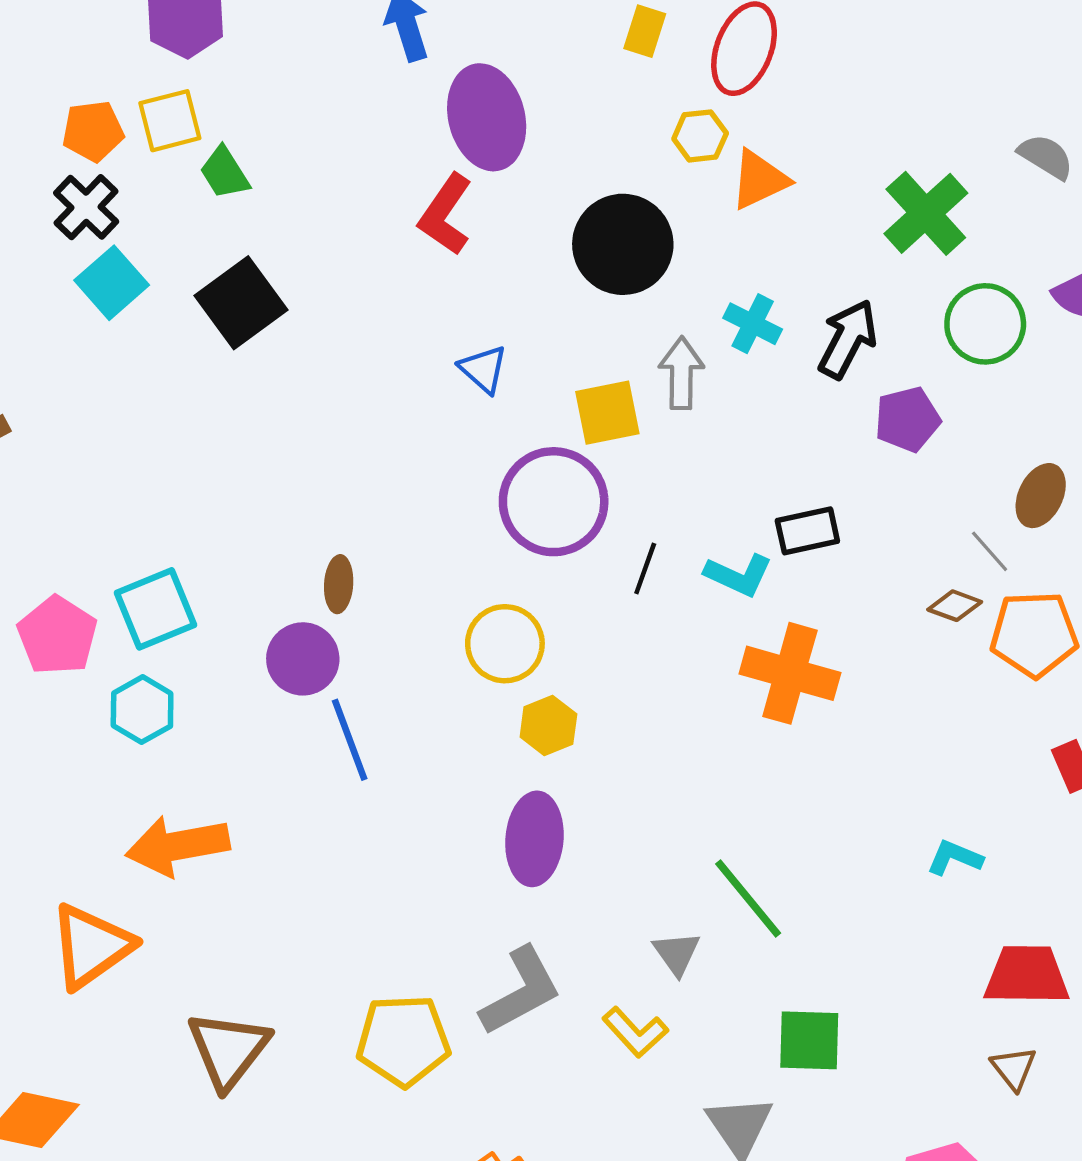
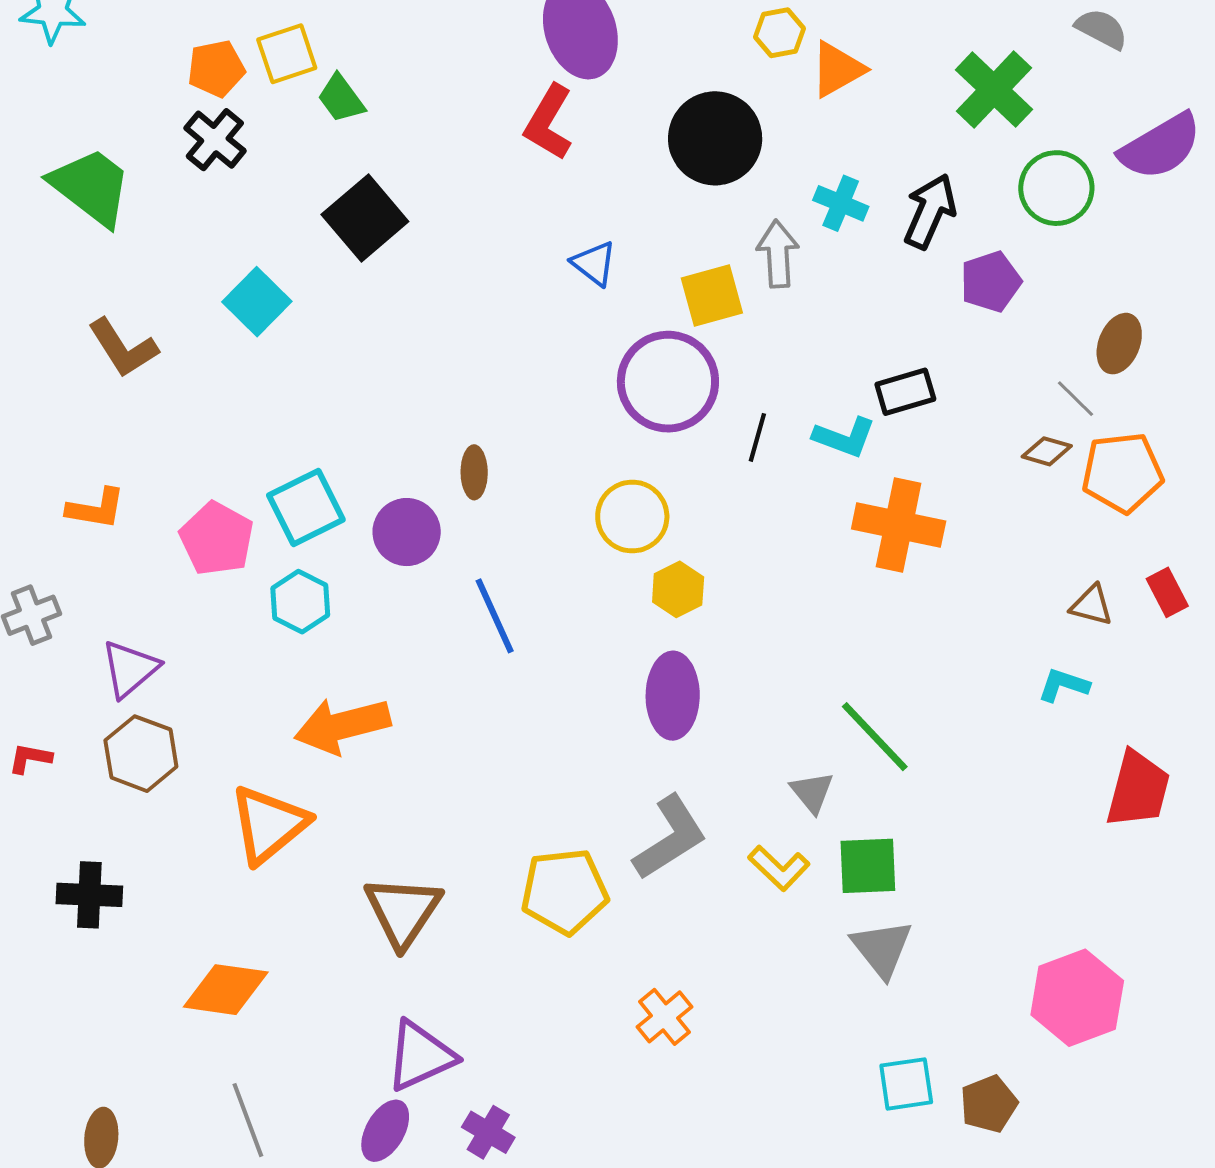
cyan square: (112, 283) -> (257, 302), moved
purple circle: (303, 659) -> (407, 532), moved
red trapezoid: (1027, 975) -> (1138, 789), turned 108
green square: (809, 1040) -> (868, 866), moved
brown triangle: (1014, 1068) -> (1092, 605), moved, turned -33

